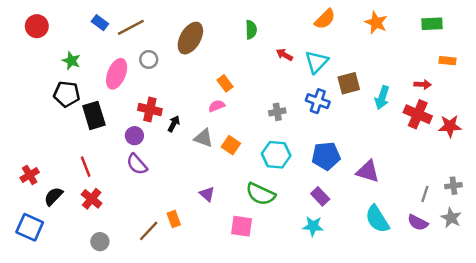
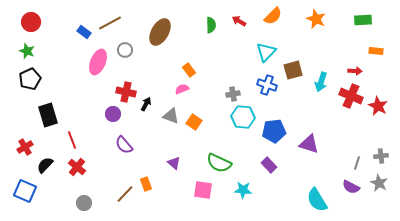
blue rectangle: (100, 23) -> (84, 32), moved
red arrow: (284, 55) -> (239, 21), moved
green star: (71, 61) -> (27, 51), moved
black pentagon: (67, 94) -> (30, 79), moved, turned -30
black rectangle: (94, 115) -> (48, 115), moved
red star: (450, 126) -> (378, 106), turned 30
cyan hexagon: (276, 155) -> (243, 117), moved
purple semicircle: (137, 164) -> (124, 145), moved
cyan semicircle: (377, 219) -> (317, 200), moved
cyan star: (313, 226) -> (243, 190), moved

